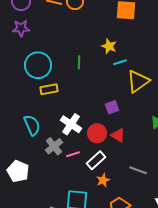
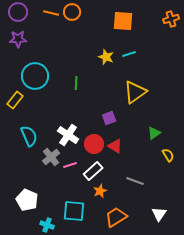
green line: (79, 62) -> (76, 83), moved
cyan line: (120, 62) -> (129, 54), moved
yellow rectangle: (49, 89) -> (15, 100), moved, turned -42
white pentagon: (18, 171) -> (27, 200), moved

